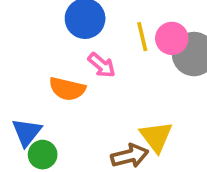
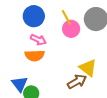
pink circle: (172, 38) -> (71, 29), moved
pink arrow: (102, 65) -> (38, 40), moved

